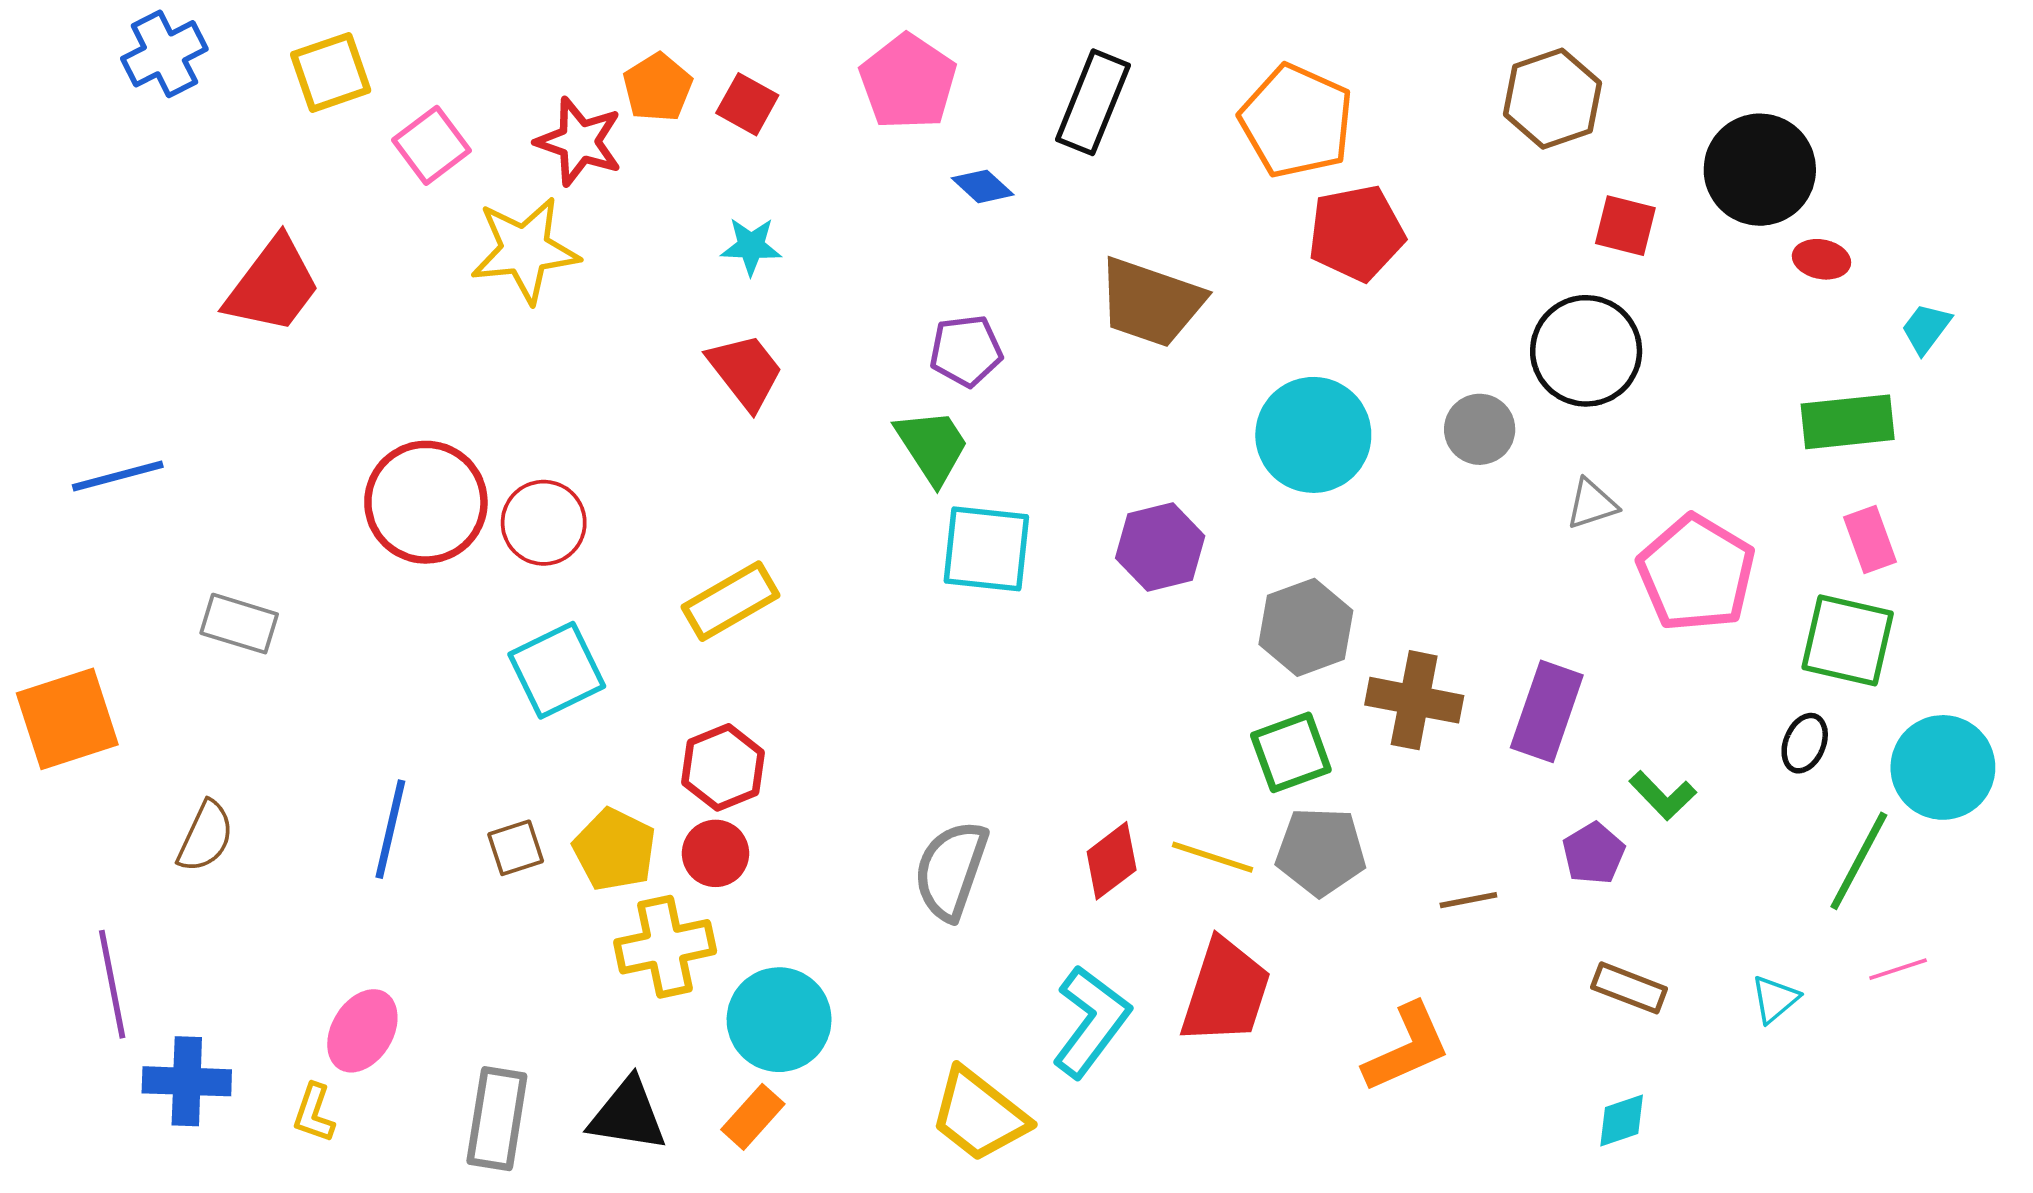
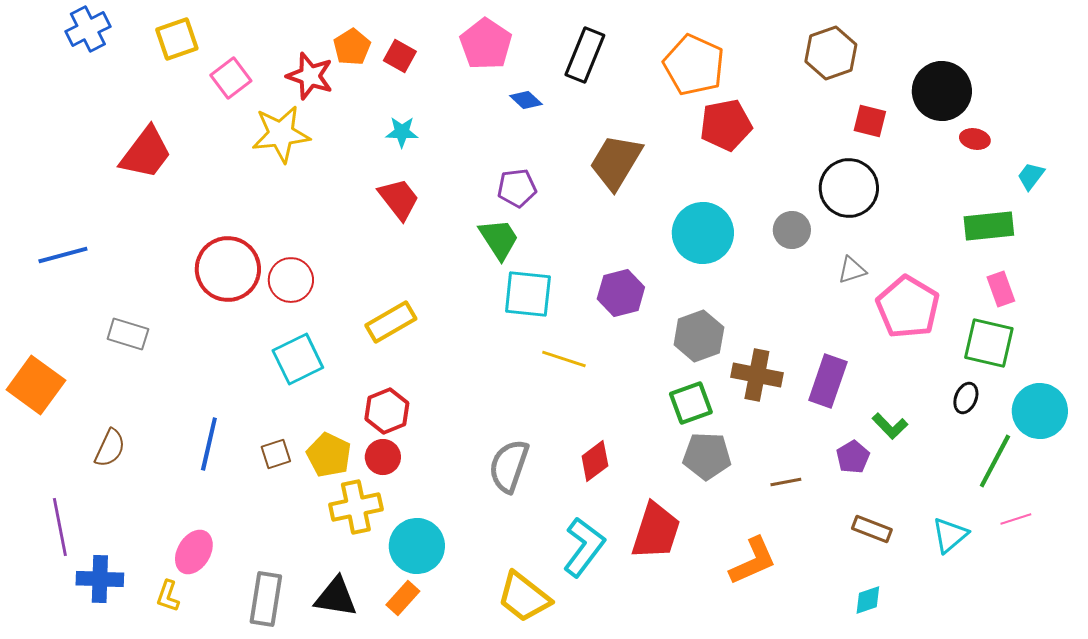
brown trapezoid: (1151, 302) -> (616, 162), turned 102
orange square: (67, 719) -> (36, 385), turned -36
yellow line: (1212, 857) -> (564, 359), moved
cyan triangle: (1775, 999) -> (950, 535), size x1.4

